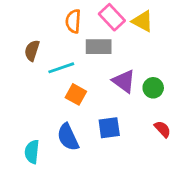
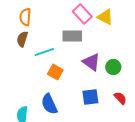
orange semicircle: (73, 21) -> (25, 17), moved
blue square: (109, 128) -> (90, 97), moved

